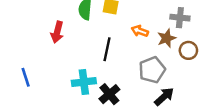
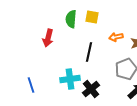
orange arrow: (140, 31) -> (116, 37), turned -32
blue line: (26, 77) -> (31, 85), moved

